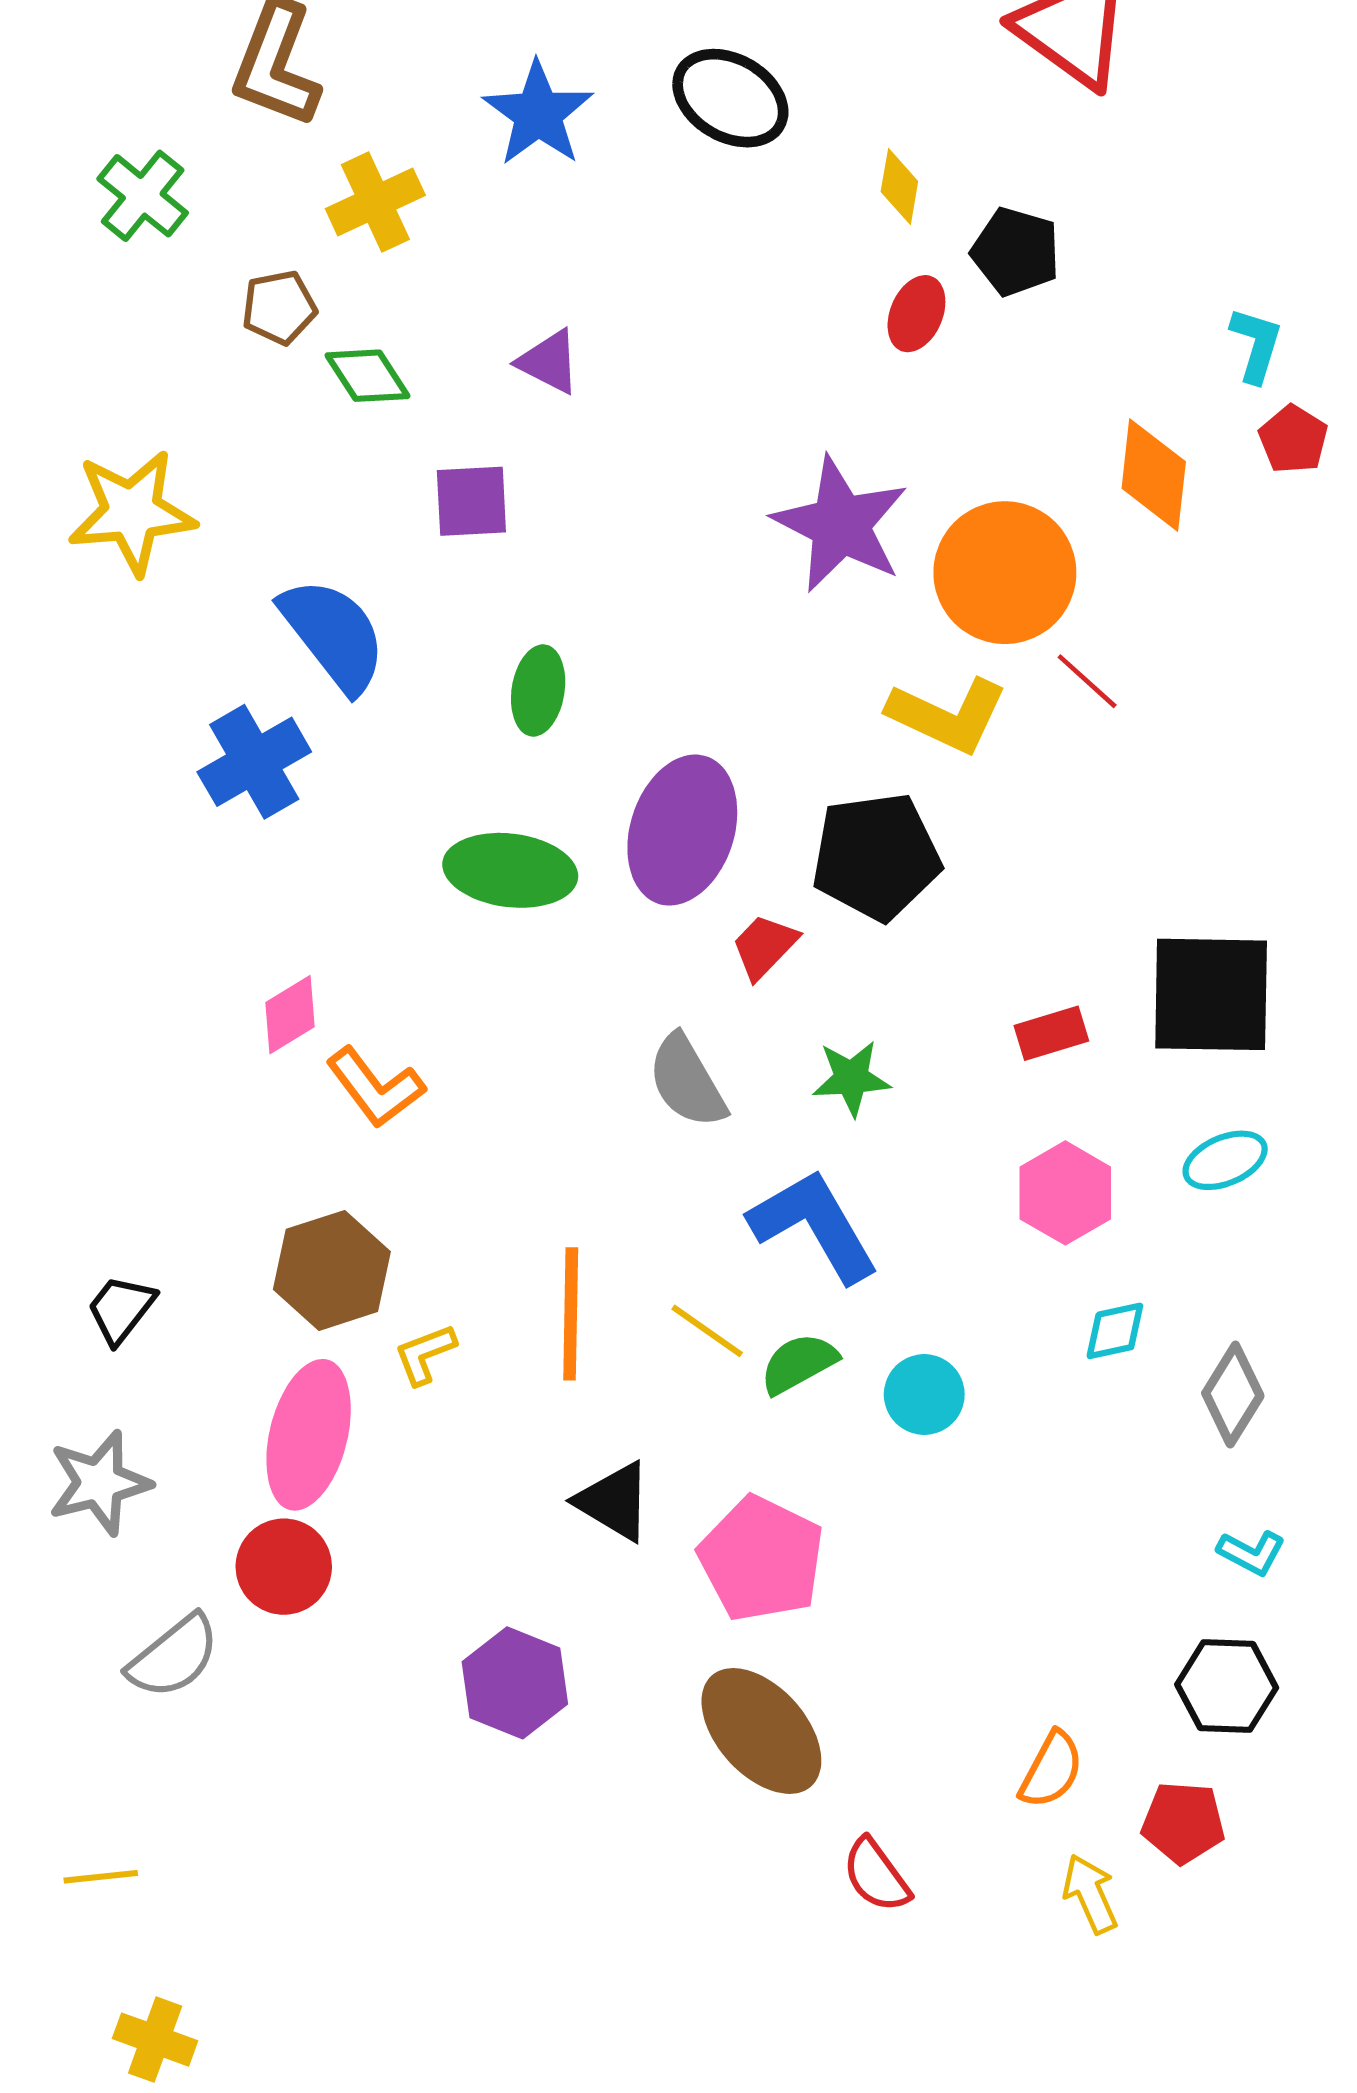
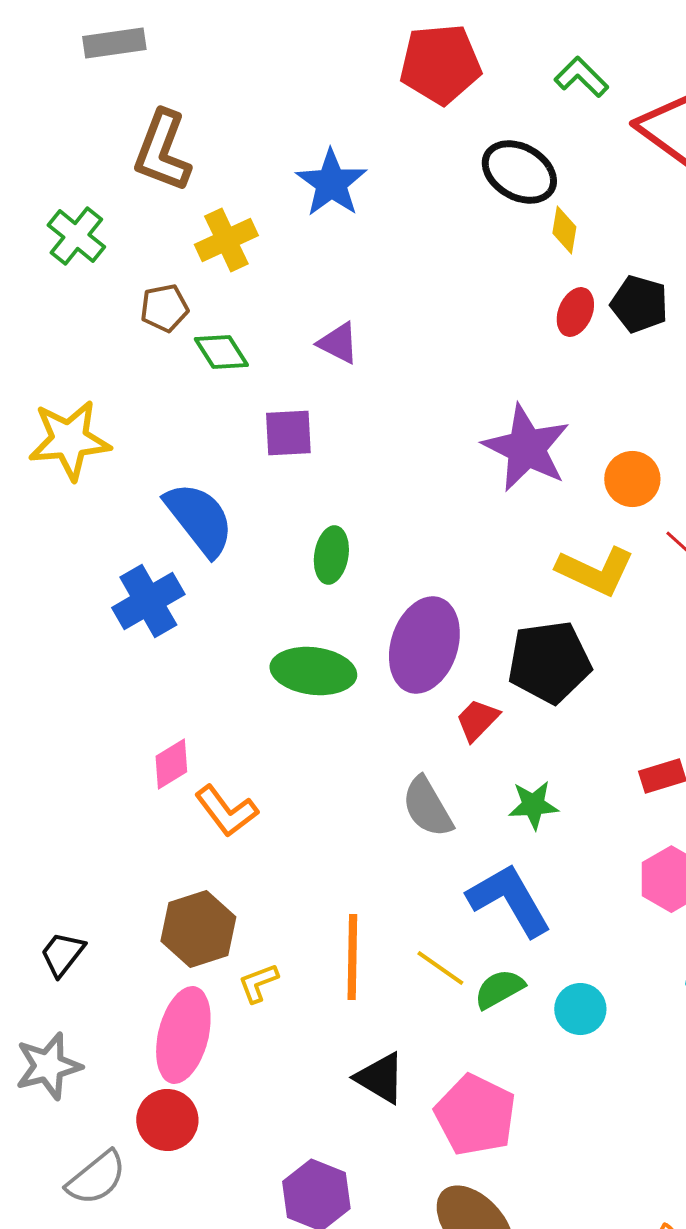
black ellipse: (730, 98) -> (519, 172), moved
black pentagon: (1016, 252) -> (639, 304), moved
orange circle: (1005, 573) -> (632, 479), size x0.6

